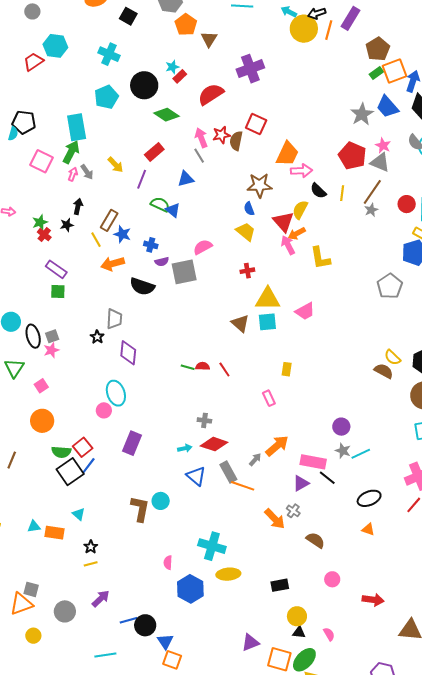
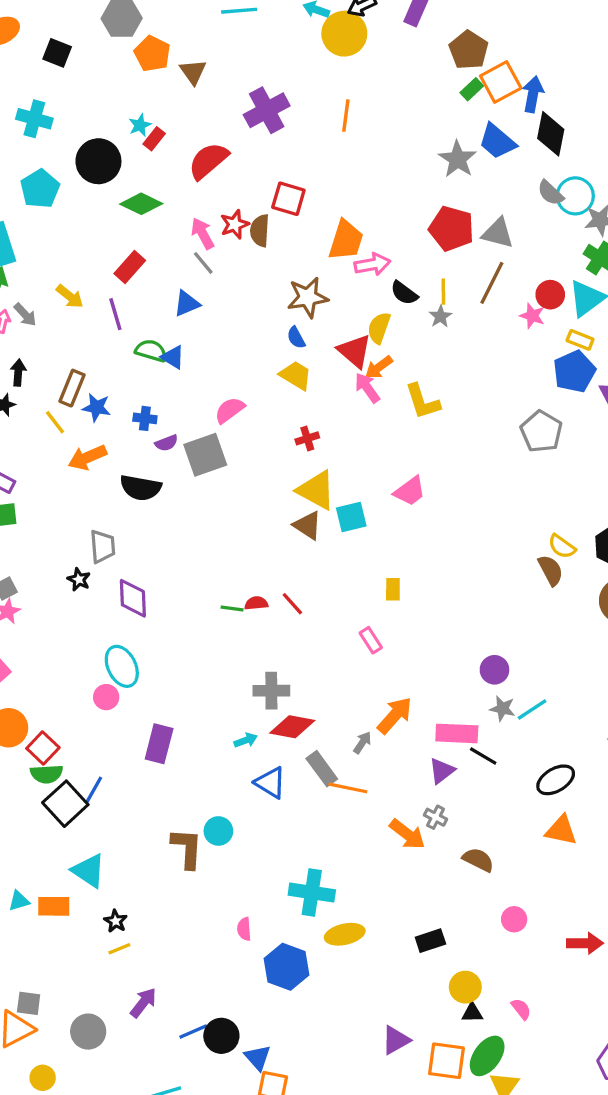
orange line: (329, 30) -> (346, 116), moved
pink star: (383, 146) -> (532, 316), moved
purple line: (142, 179) -> (115, 314), turned -30
gray star: (371, 210) -> (440, 316), moved
yellow triangle: (268, 299) -> (316, 490), moved, turned 36
brown semicircle: (384, 371) -> (551, 570), turned 42
gray cross: (204, 420) -> (271, 691), size x1.5
red square: (83, 447) -> (43, 748), moved
cyan triangle: (79, 514) -> (89, 871), size x1.6
orange triangle: (368, 529) -> (561, 830), size x1.5

